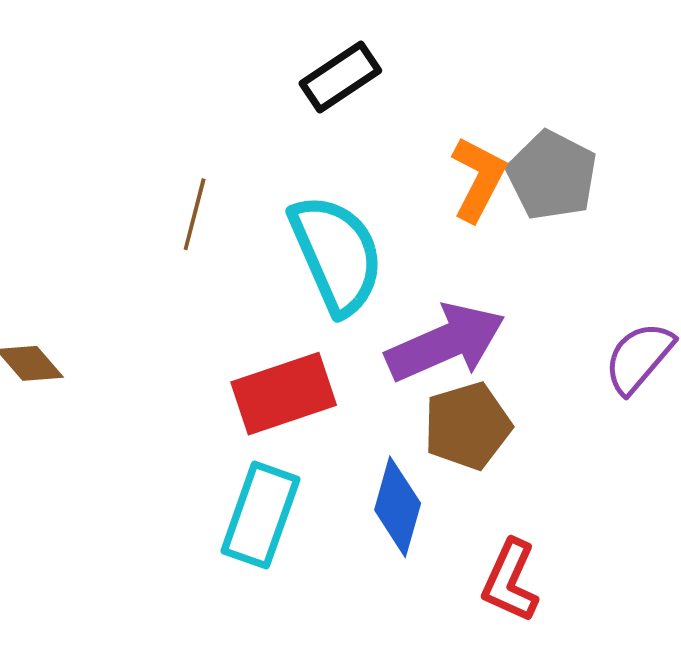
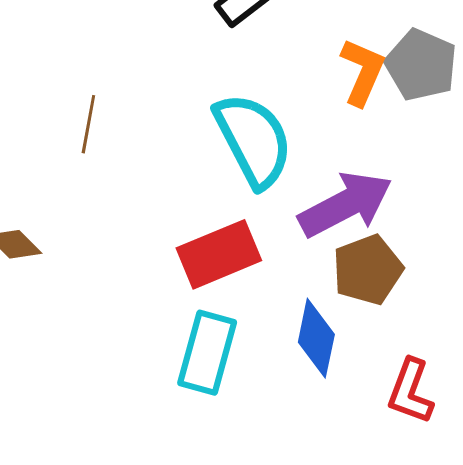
brown line: (195, 214) -> (88, 124), moved

